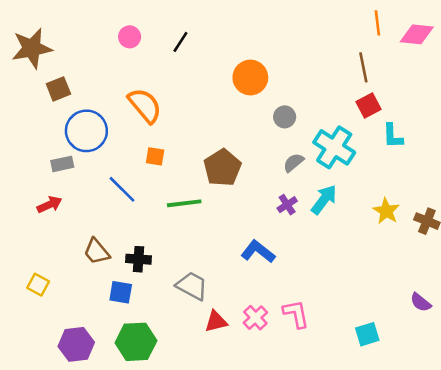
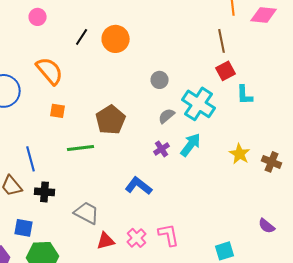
black line: (180, 42) -> (82, 37), moved
orange circle: (250, 78) -> (116, 39), moved
blue line: (122, 189) -> (31, 159), moved, turned 30
blue square: (121, 292) -> (24, 228), moved

